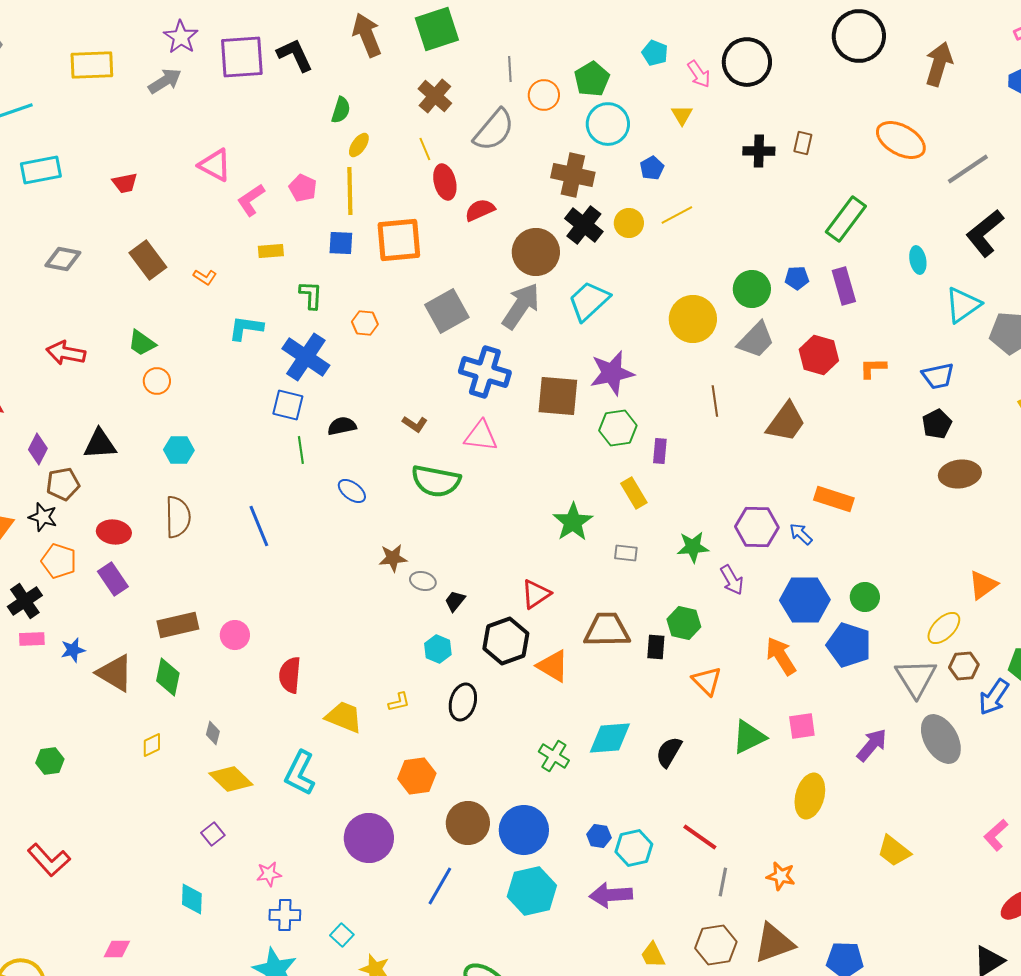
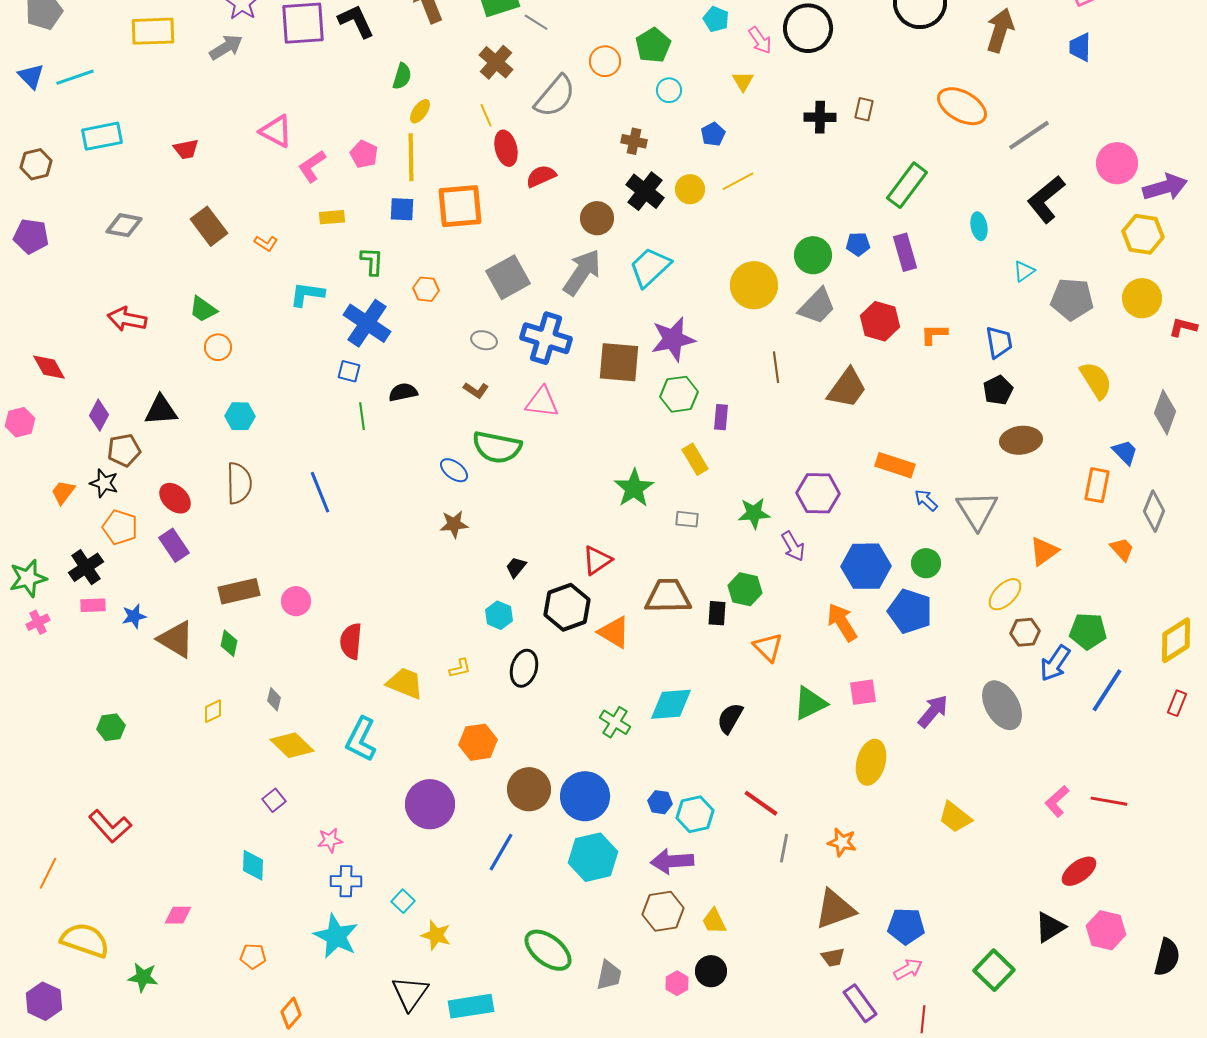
gray line: (510, 69) -> (536, 22), moved, turned -55
cyan circle: (608, 124) -> (669, 90), size x0.6
brown cross: (573, 175) -> (634, 141), size x0.6
brown circle: (536, 252) -> (597, 218), size x0.7
cyan triangle: (963, 305) -> (1024, 271), size x0.6
blue trapezoid: (938, 376) -> (999, 342), turned -88
blue square: (288, 405) -> (349, 371), size x0.7
blue ellipse: (352, 491) -> (454, 470), moved
red ellipse: (114, 532) -> (175, 498), turned 36
blue arrow: (801, 534) -> (926, 500), moved
gray ellipse: (423, 581) -> (484, 340), moved
green diamond: (168, 677) -> (229, 643), size x0.7
gray triangle: (916, 678) -> (977, 510), moved
brown hexagon: (716, 945) -> (663, 911), moved

